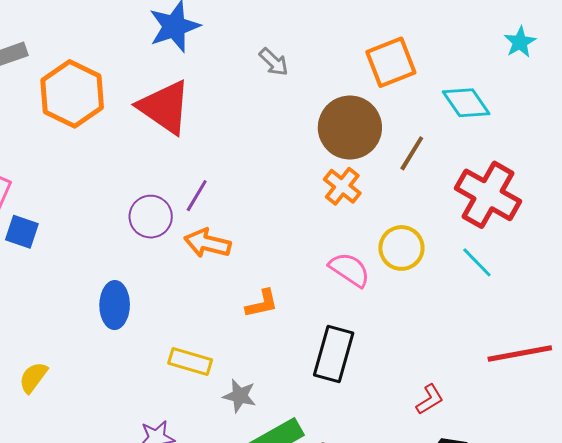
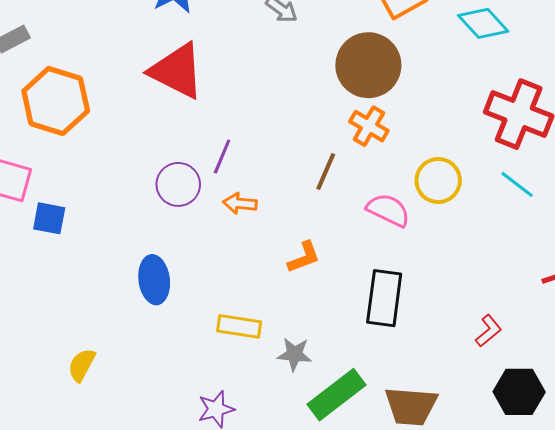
orange hexagon: (72, 94) -> (56, 101), moved
brown line: (412, 153) -> (326, 172), moved
orange arrow: (208, 243) -> (240, 203), size x0.7

